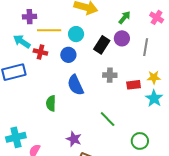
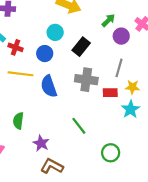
yellow line: (49, 30) -> (20, 74), moved
purple circle: (122, 38) -> (121, 36), moved
gray line: (146, 47) -> (119, 68), moved
gray cross: (110, 75) -> (86, 80), size x1.5
green semicircle: (51, 103) -> (18, 121), moved

